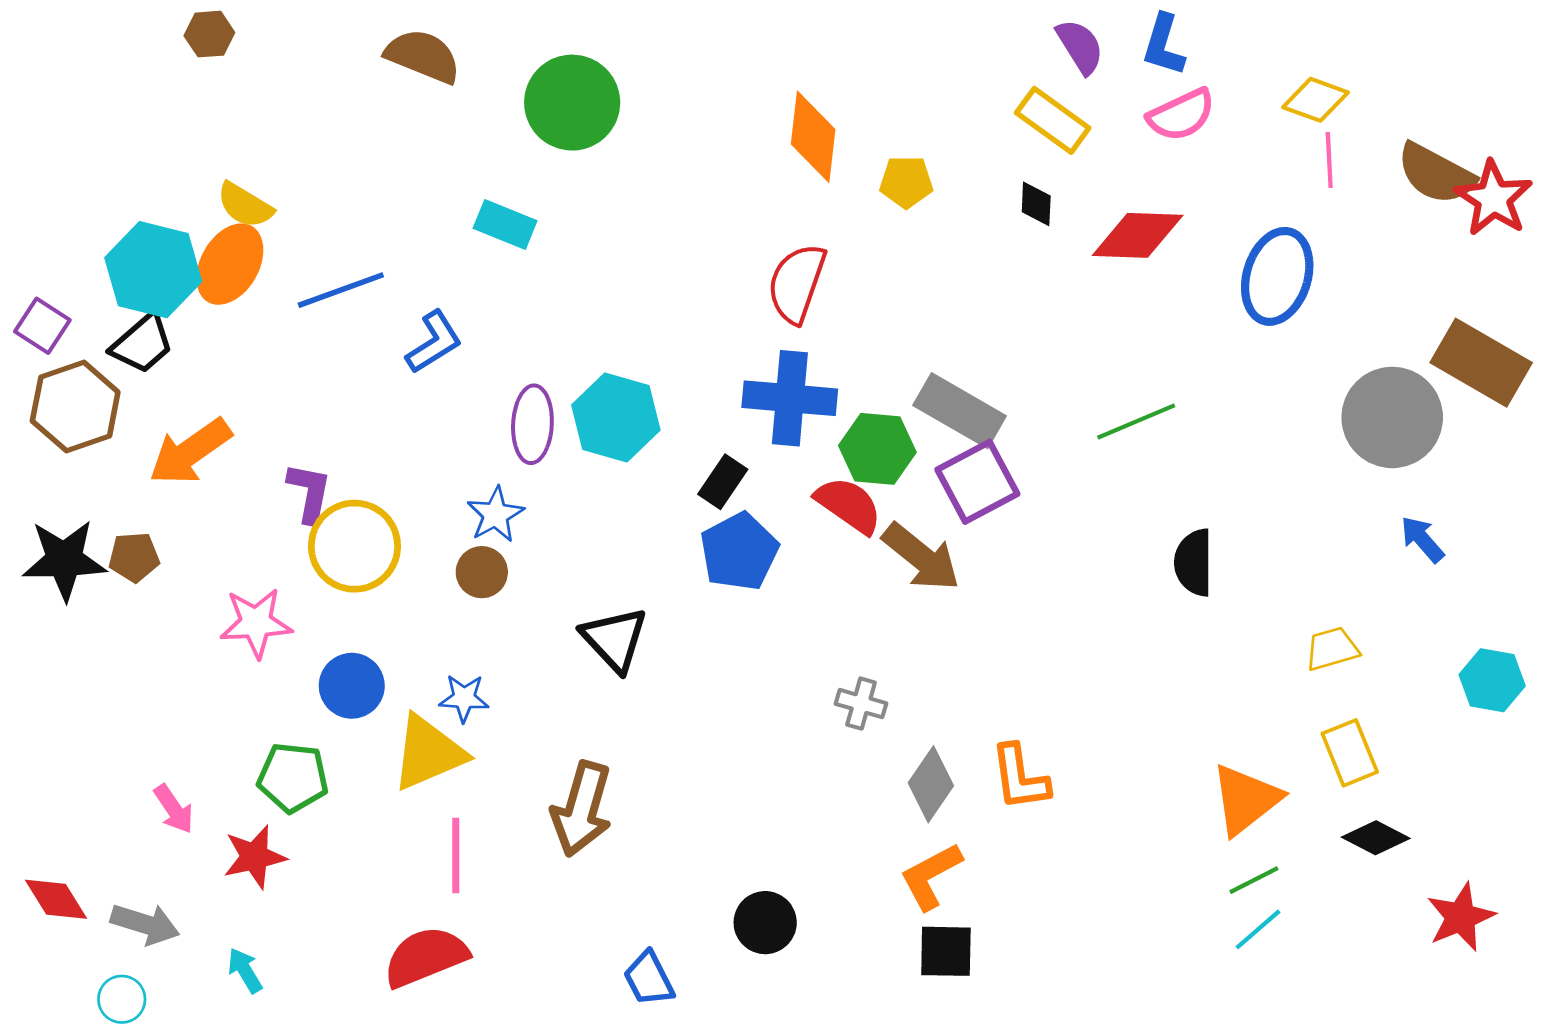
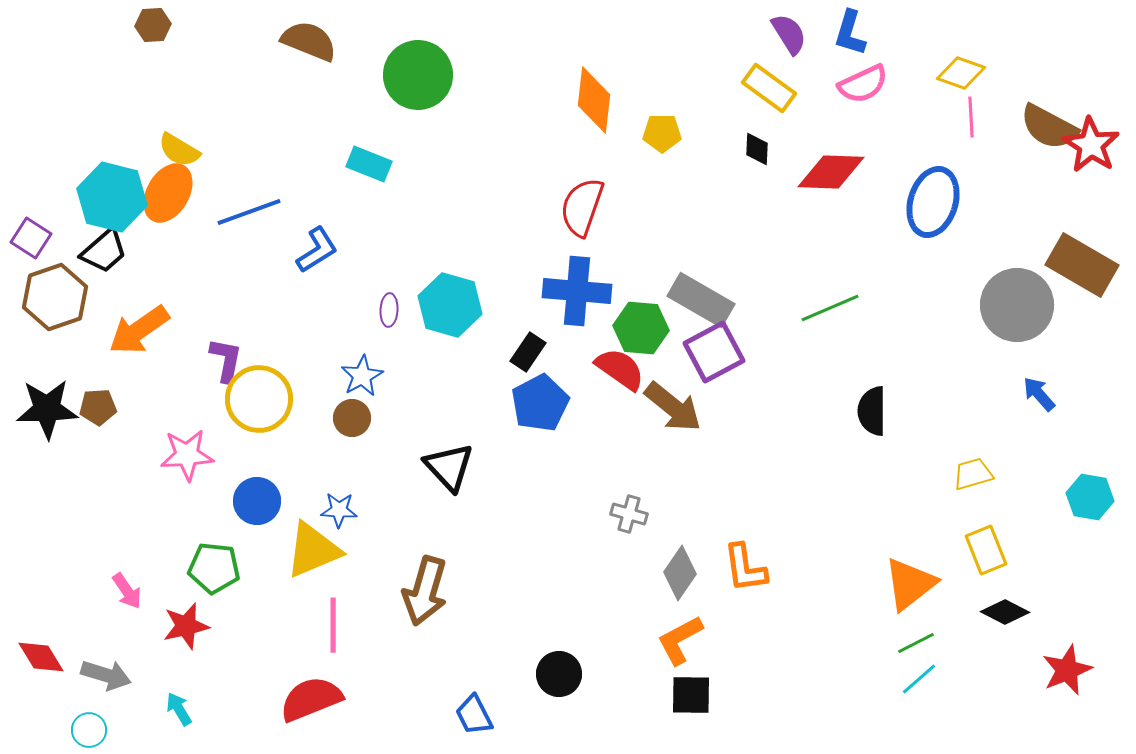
purple ellipse: (532, 424) -> (389, 310), size x0.6

